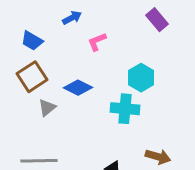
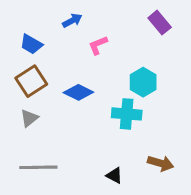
gray triangle: (47, 108) -> (29, 118), moved

